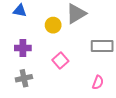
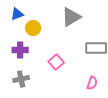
blue triangle: (20, 11) -> (17, 14), turned -32
yellow circle: (53, 25) -> (33, 28), moved

